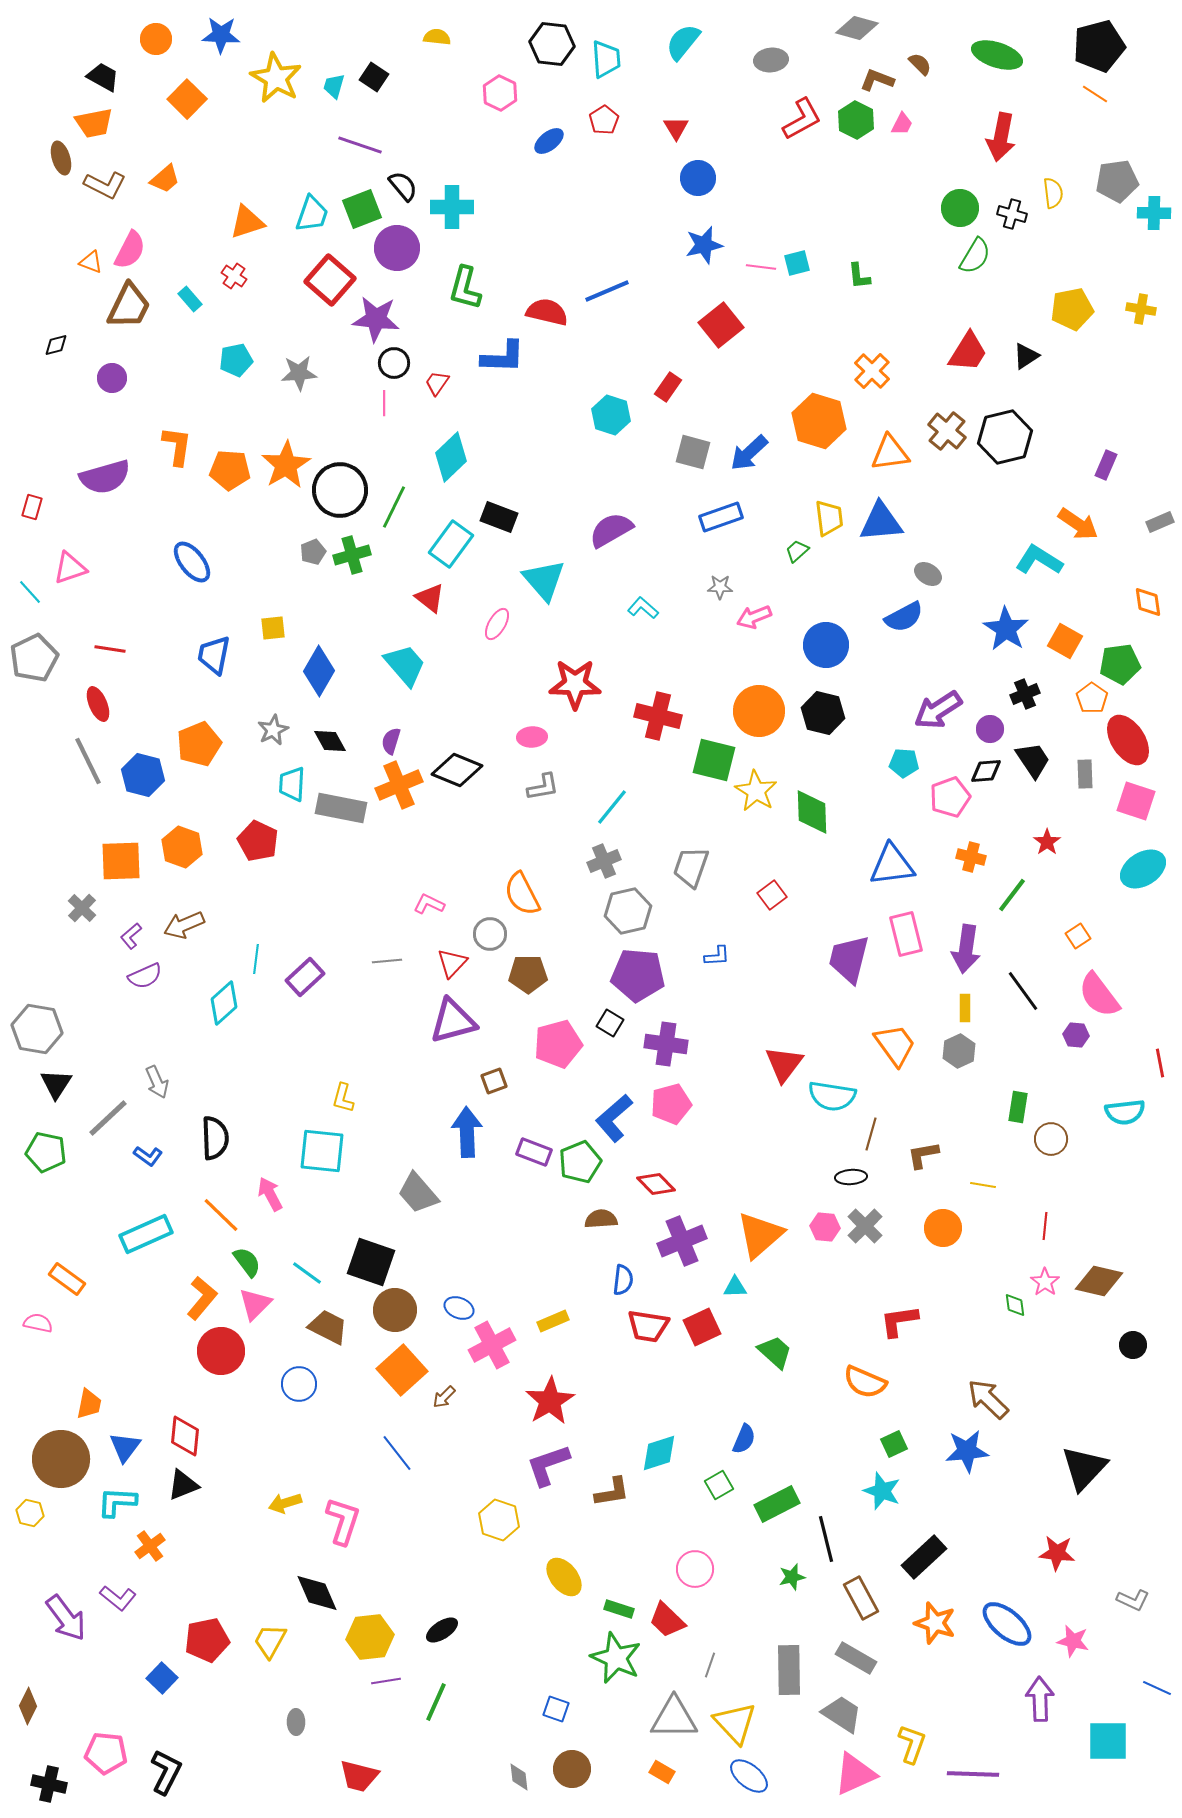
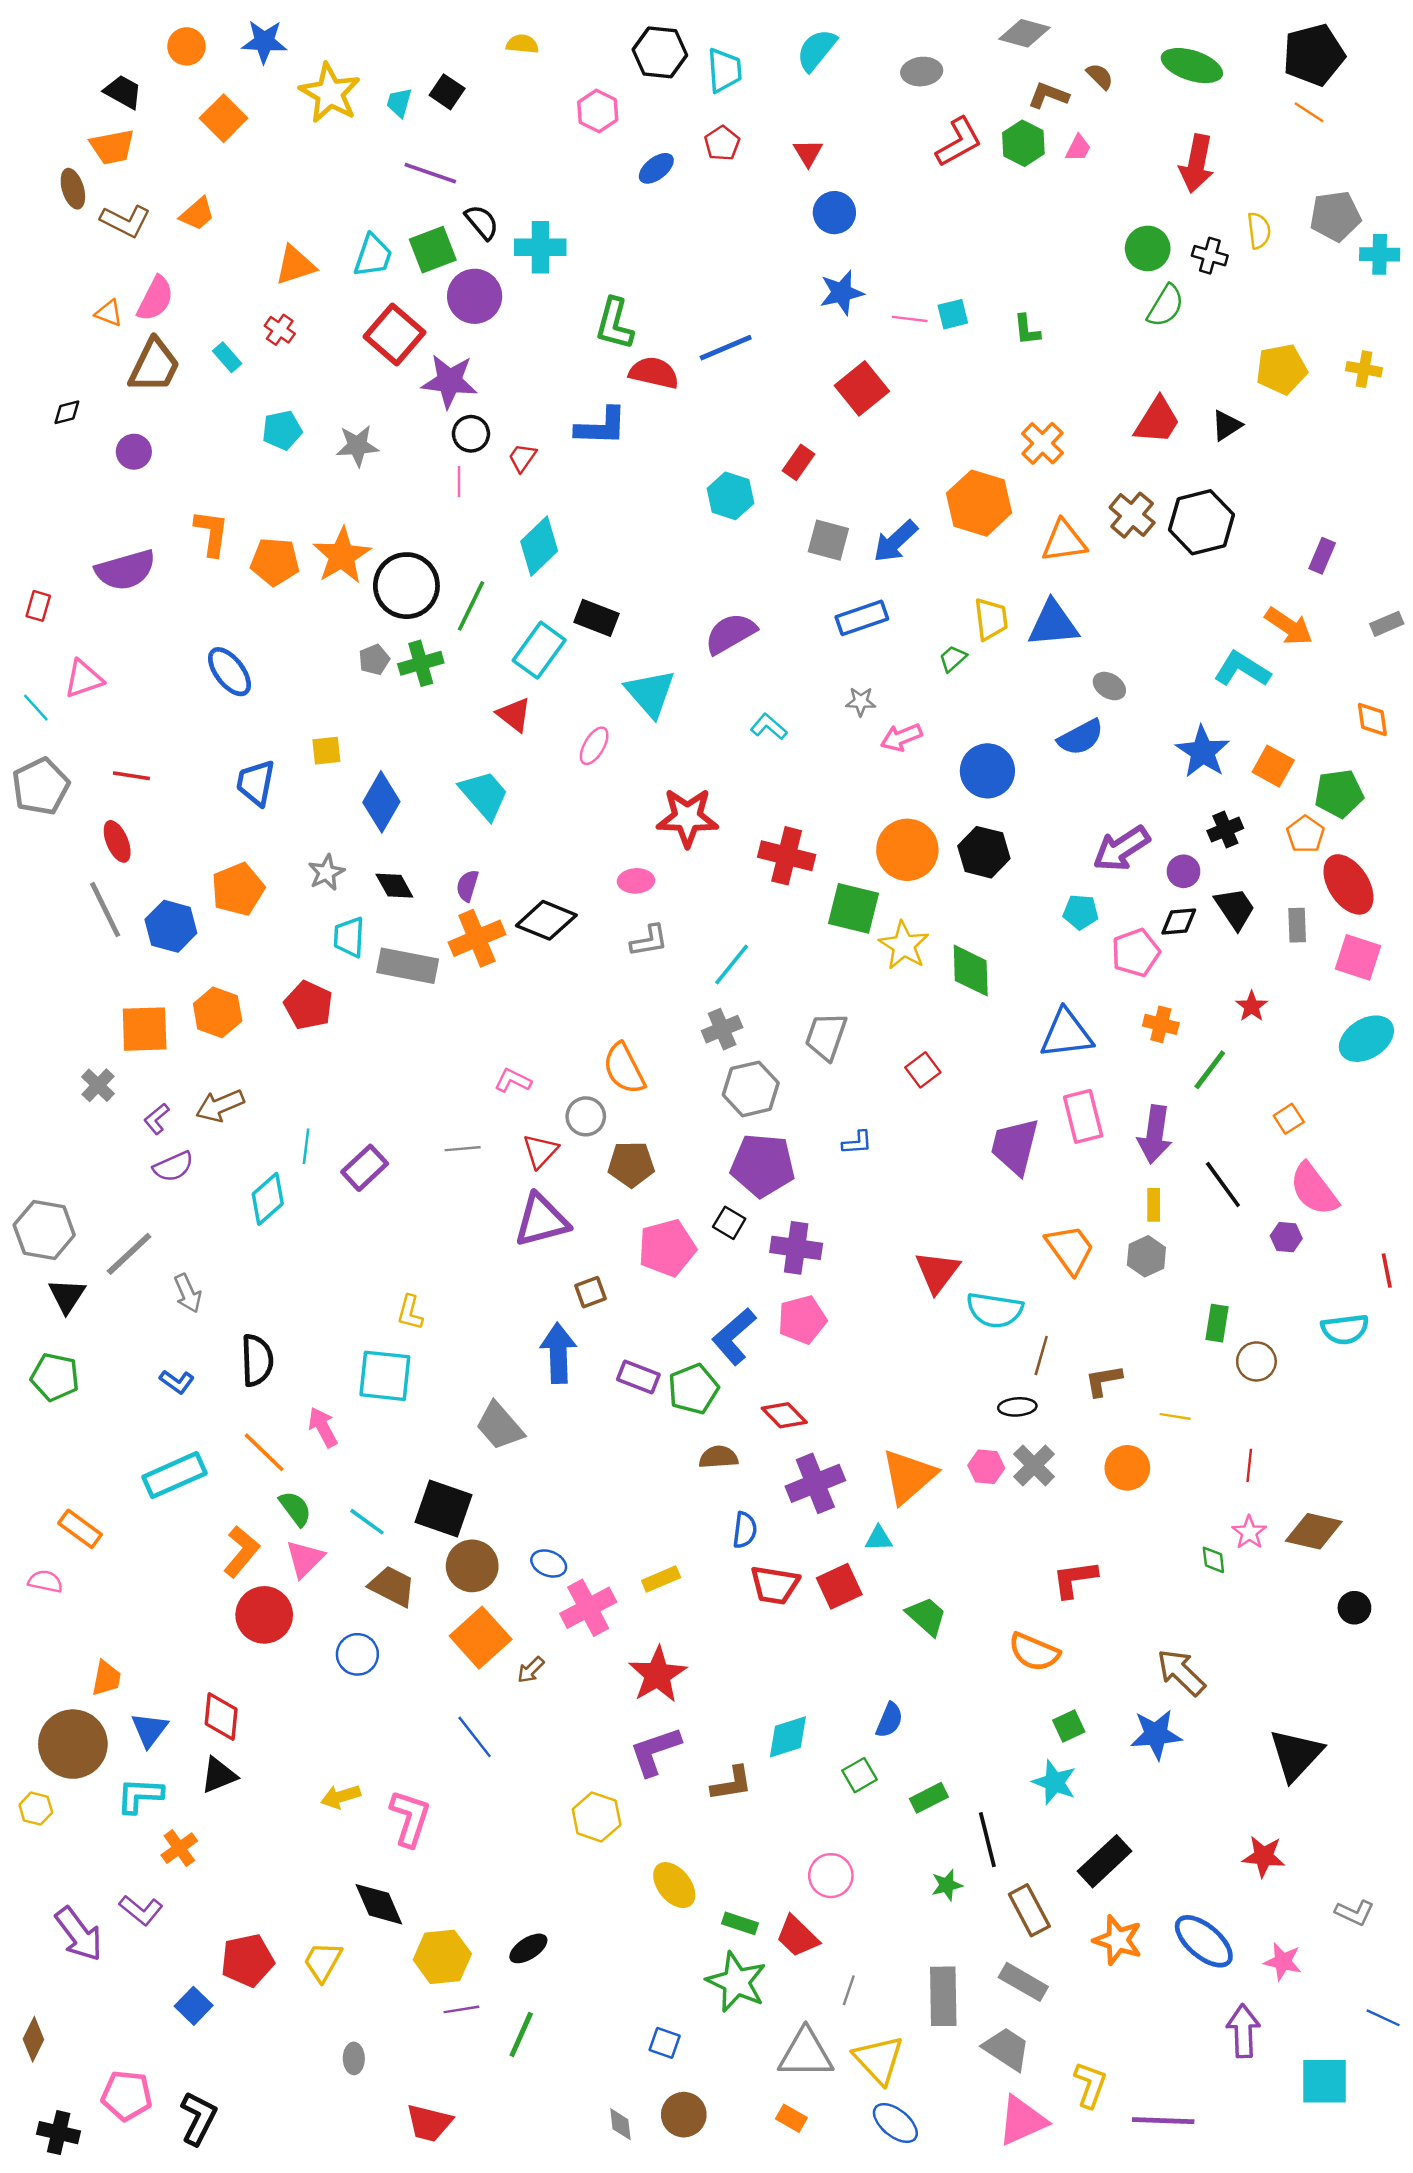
green L-shape: (465, 288) -> (614, 324), moved
gray line: (108, 1118) -> (129, 1254), moved
green rectangle: (777, 1504) -> (929, 1798), size x0.7

